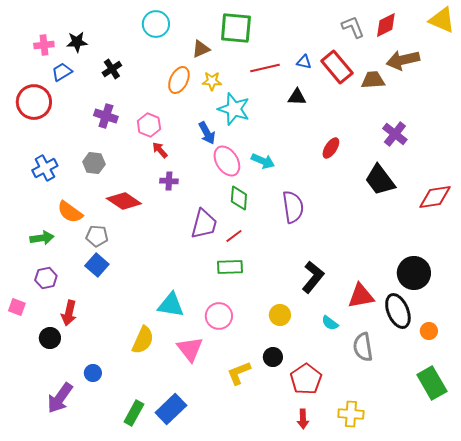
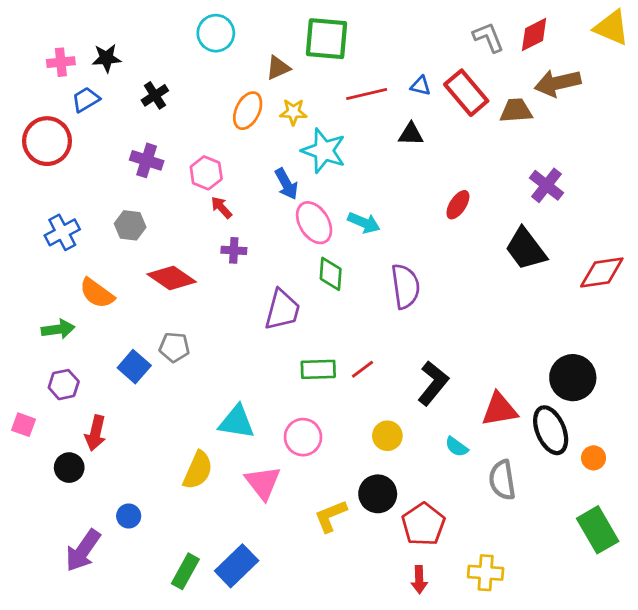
gray pentagon: (97, 236) -> (174, 347), moved
red line: (234, 236) -> (362, 369), moved
black circle: (273, 357) -> (378, 494), size x1.4

